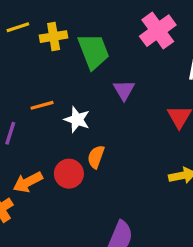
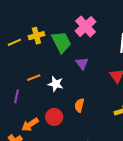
yellow line: (18, 27) -> (14, 42), moved
pink cross: (158, 31) -> (86, 26), moved
orange semicircle: (96, 157) -> (79, 105), moved

